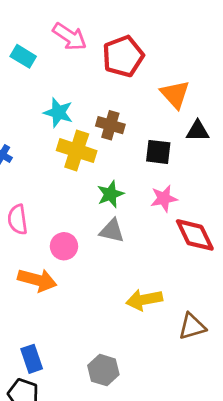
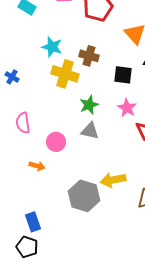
pink star: (164, 198) -> (127, 108), turned -30
orange arrow: (37, 280) -> (37, 166), size x0.6
gray hexagon: (103, 370) -> (84, 196), moved, size x1.4

